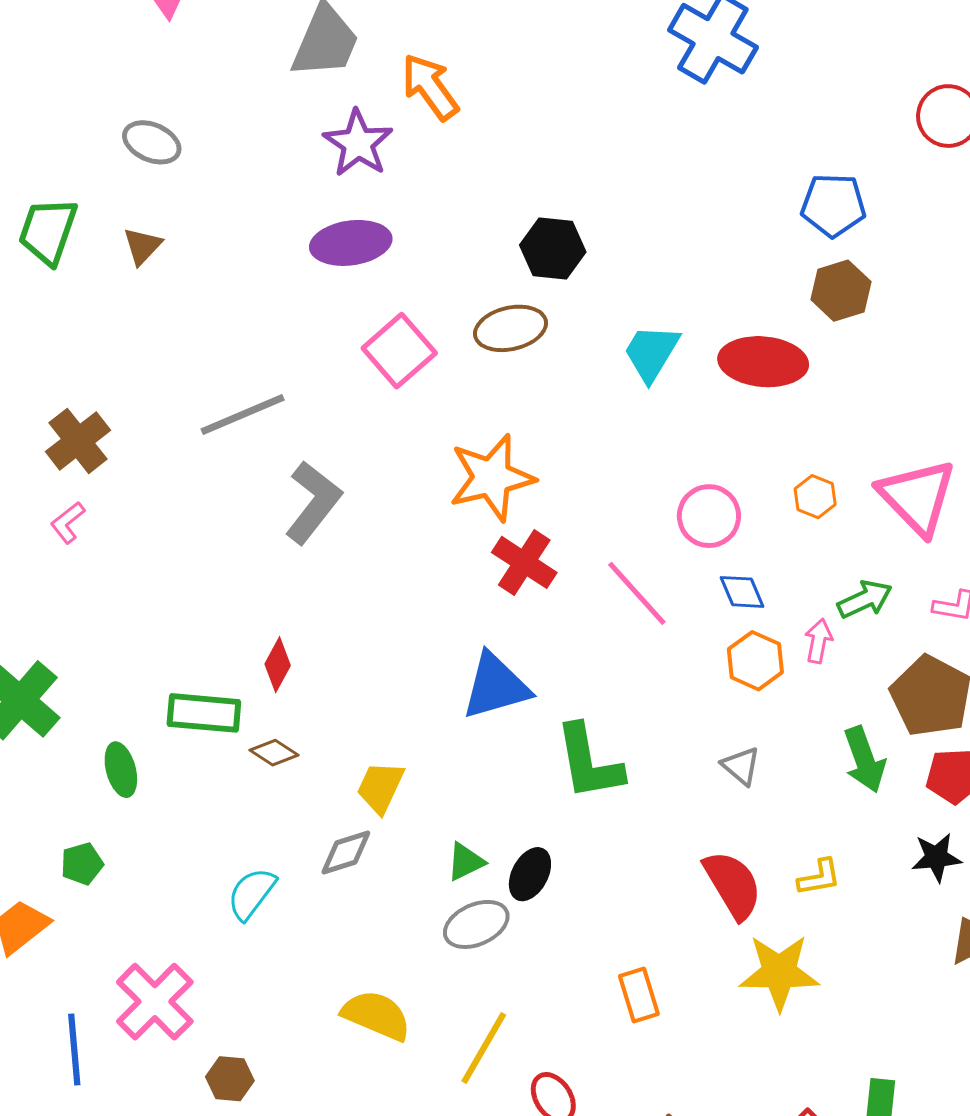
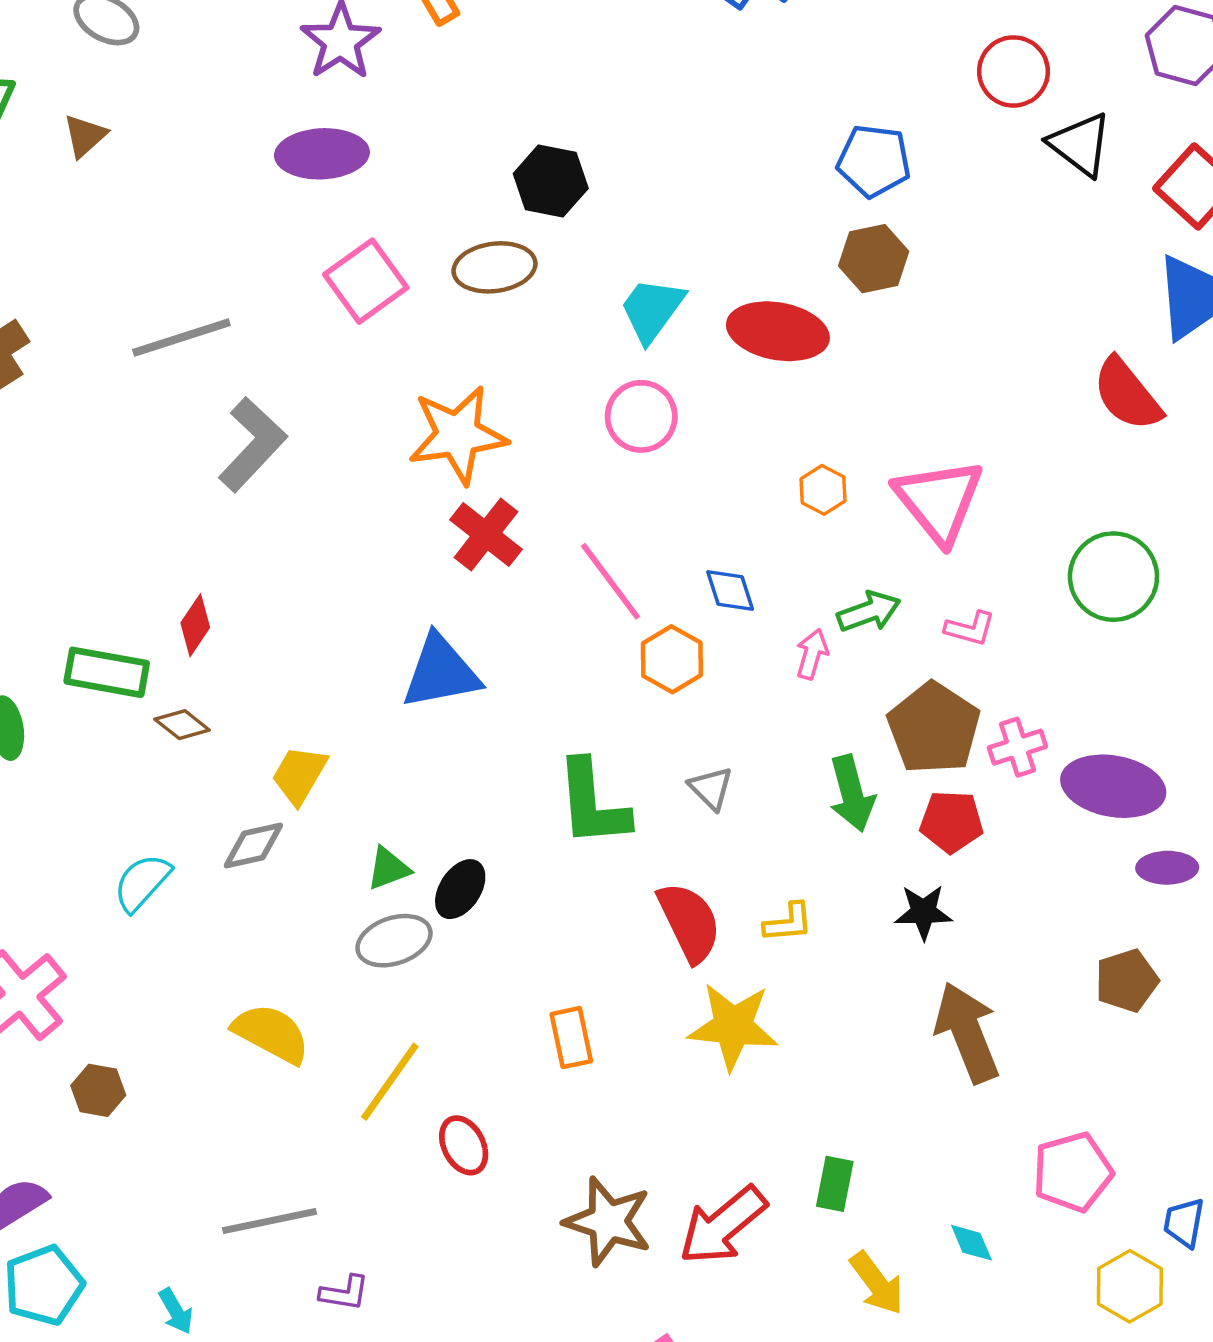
pink circle: (709, 516) -> (641, 416), moved
orange hexagon: (755, 661) -> (672, 659), moved
green L-shape: (589, 762) -> (592, 803), moved

